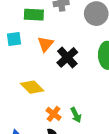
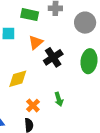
yellow diamond: (32, 87) -> (18, 79), turned -70
green arrow: (76, 115) -> (59, 99), moved

